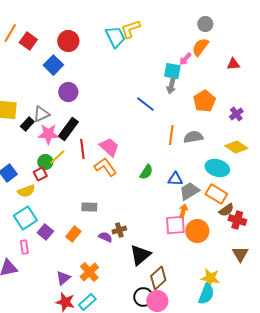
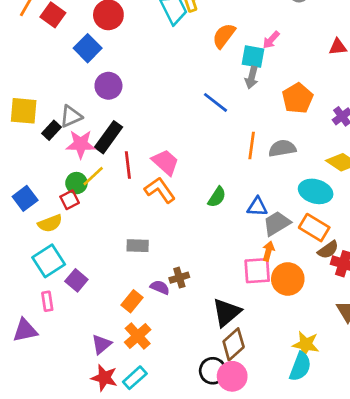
orange semicircle: (200, 47) -> (224, 36), moved
orange rectangle: (73, 234) -> (132, 301), moved
black triangle: (140, 255) -> (227, 312), moved

